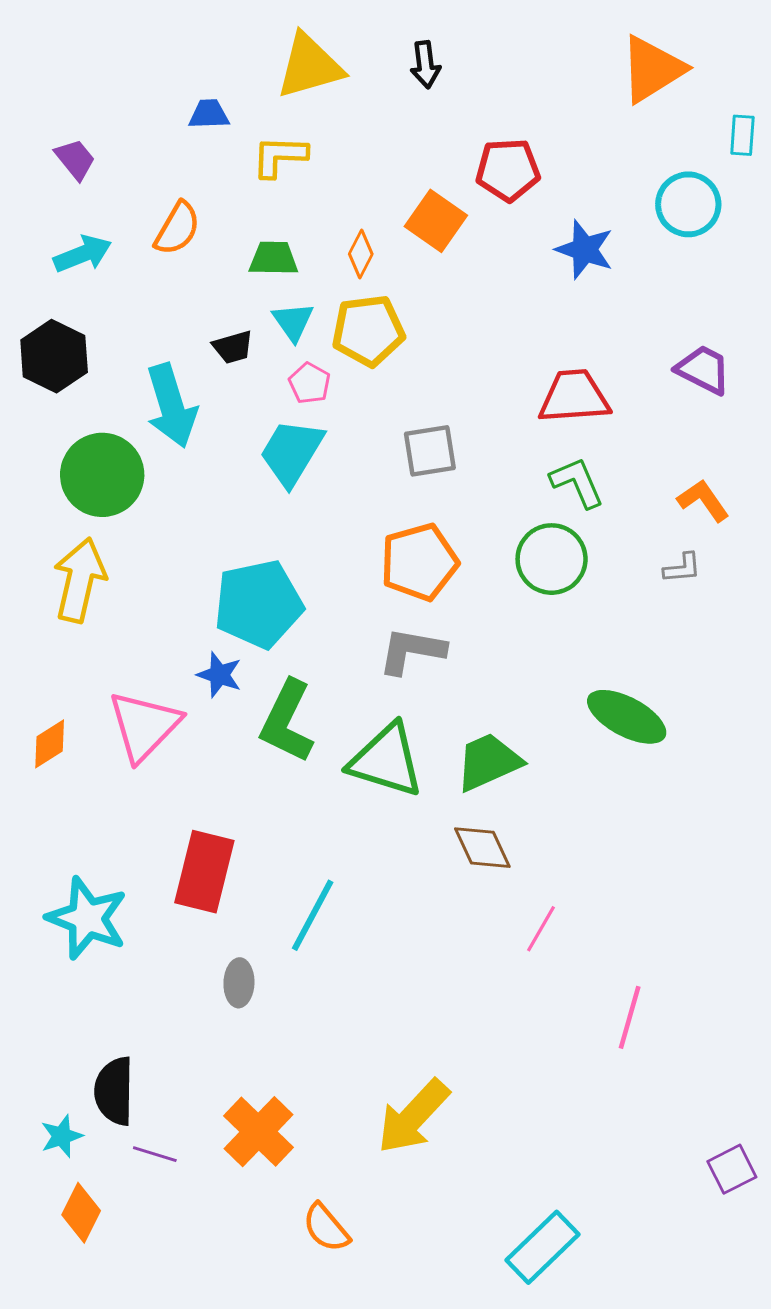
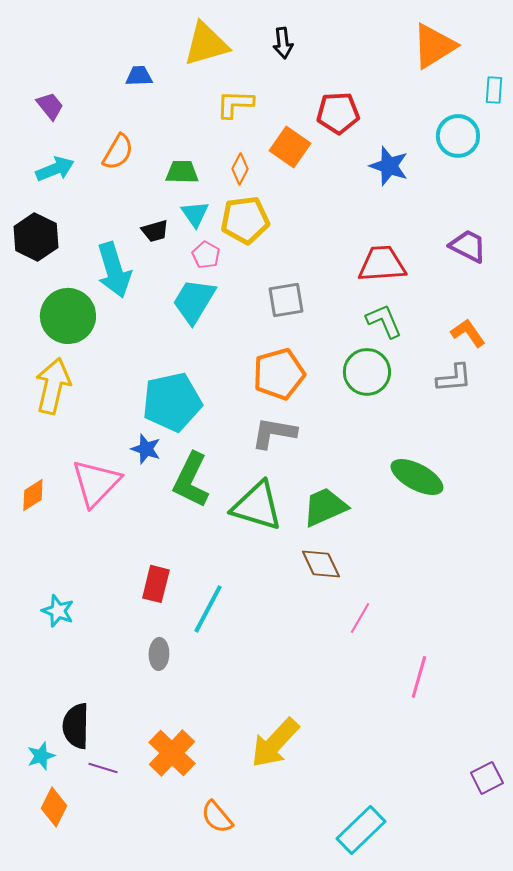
yellow L-shape: (280, 156) -> (235, 104), moved
gray L-shape: (682, 568) -> (454, 378), size x1.4
red rectangle: (204, 872) -> (156, 584), moved, size x0.7
cyan star: (87, 918) -> (58, 611), size x0.6

